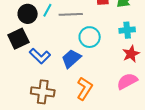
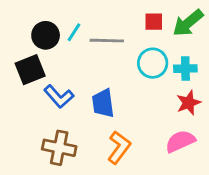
cyan circle: (90, 37) -> (153, 63), moved
blue trapezoid: (71, 59) -> (103, 103), turned -60

